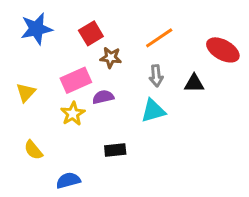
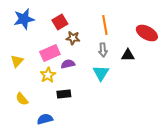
orange line: (159, 38) -> (105, 25), turned -66
cyan triangle: (153, 111) -> (101, 73), turned -42
black rectangle: (115, 150) -> (64, 94), moved

